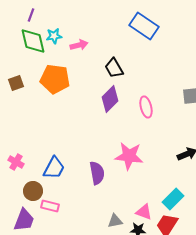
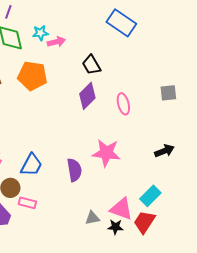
cyan star: (54, 36) -> (40, 33), moved
pink triangle: (144, 212) -> (121, 209), size x1.4

